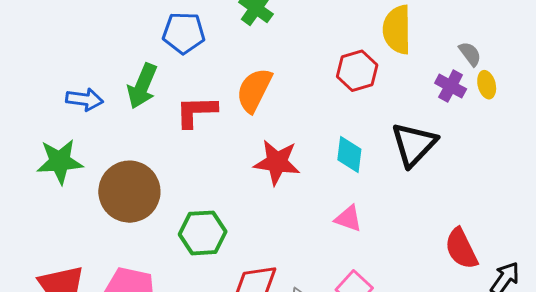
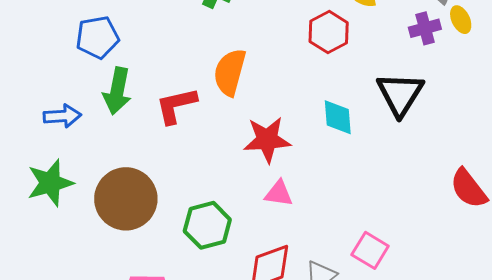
blue pentagon: (184, 33) -> (97, 37), moved
purple cross: (451, 86) -> (425, 28), turned -32
pink triangle: (348, 219) -> (279, 194), moved

